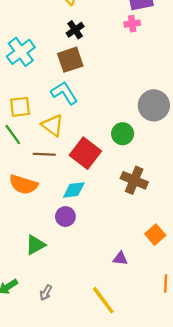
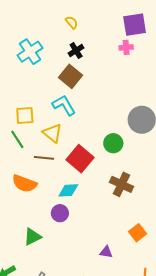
cyan cross: (21, 52) -> (30, 52), moved
brown square: (70, 60) -> (71, 76), turned -35

